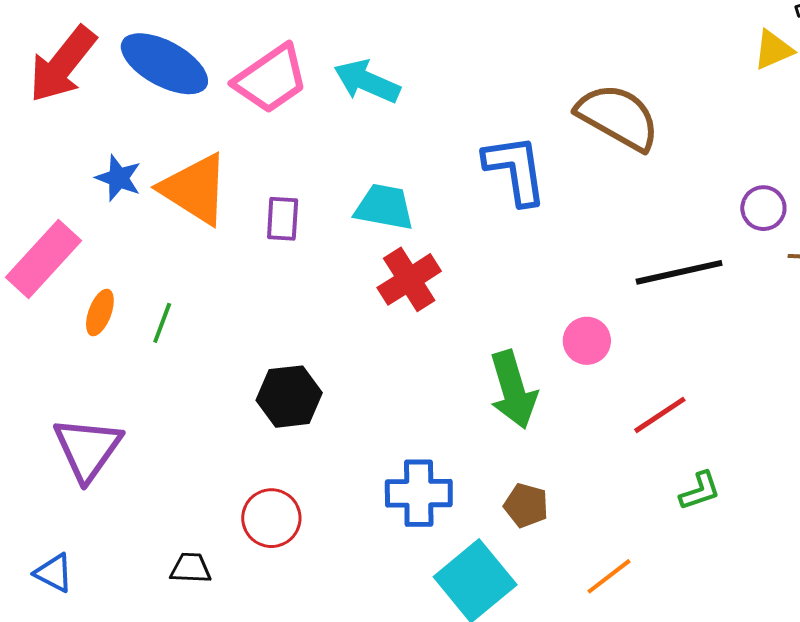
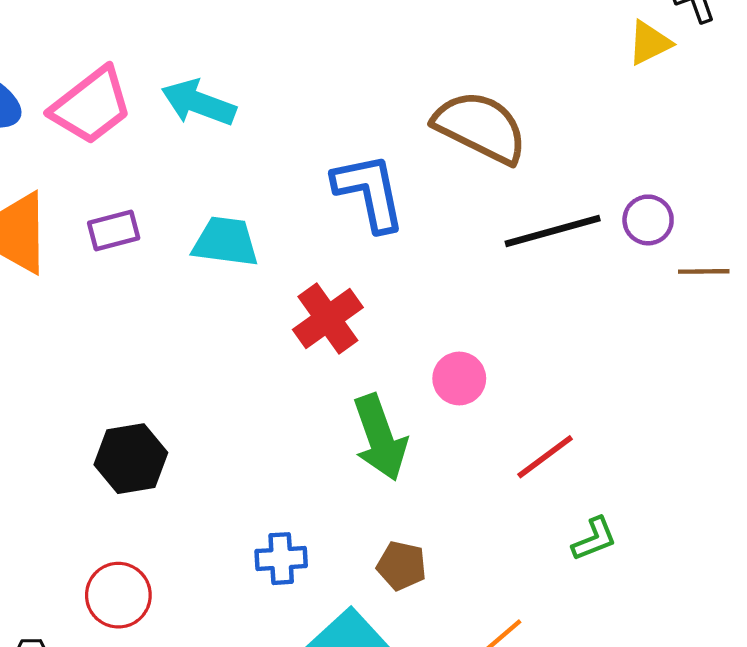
purple rectangle: (283, 219) -> (114, 230), moved, turned 75
black line: (679, 272) -> (553, 231), moved
red cross: (409, 279) -> (328, 319), moved
blue cross: (419, 493) -> (281, 559), size x0.7

